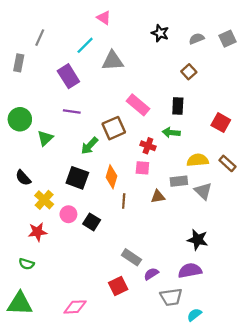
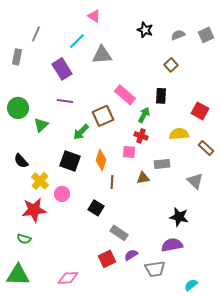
green arrow: (171, 133) -> (144, 115), moved, turned 112
red cross: (148, 146) -> (141, 136), moved
yellow semicircle: (198, 160) -> (179, 134), moved
gray triangle: (203, 191) -> (195, 181), moved
black square: (92, 222) -> (96, 208), moved
red star: (38, 232) -> (34, 210), size x1.4
purple semicircle: (151, 274) -> (131, 255), moved
cyan semicircle: (194, 315) -> (191, 285), moved

